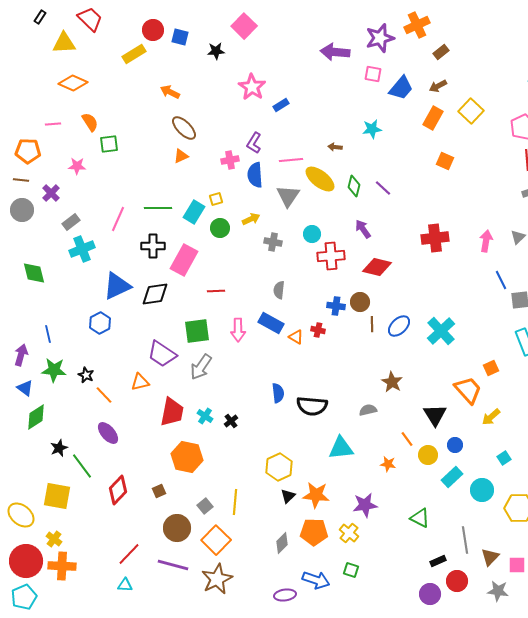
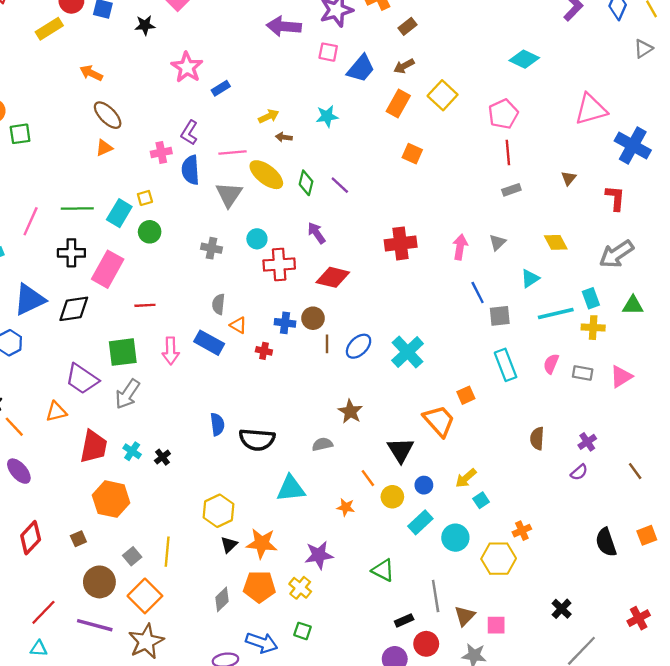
yellow arrow: (251, 219) -> (269, 116), moved
orange triangle: (296, 337) -> (238, 325), moved
yellow arrow: (491, 417) -> (466, 478), moved

